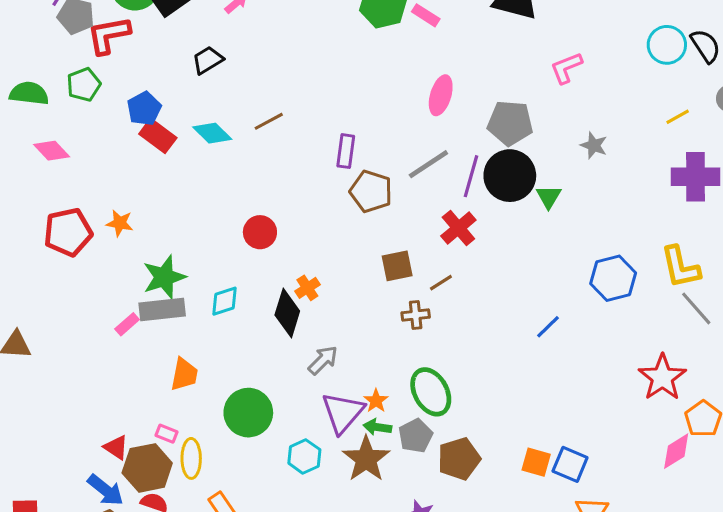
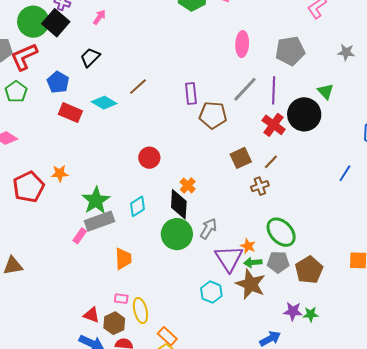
blue pentagon: (144, 109) -> (58, 82), moved
black circle: (510, 176) -> (304, 114), moved
green circle: (248, 413) -> (177, 234), moved
gray pentagon: (416, 436) -> (278, 262), turned -30
brown hexagon: (147, 468) -> (114, 323), size x0.7

